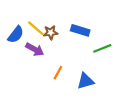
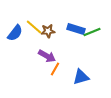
green line: (102, 48) -> (92, 32), moved
purple arrow: (35, 49) -> (47, 56), moved

